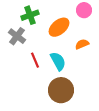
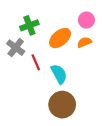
orange semicircle: (82, 44) -> (84, 42), moved
red line: (35, 60) -> (36, 62), moved

